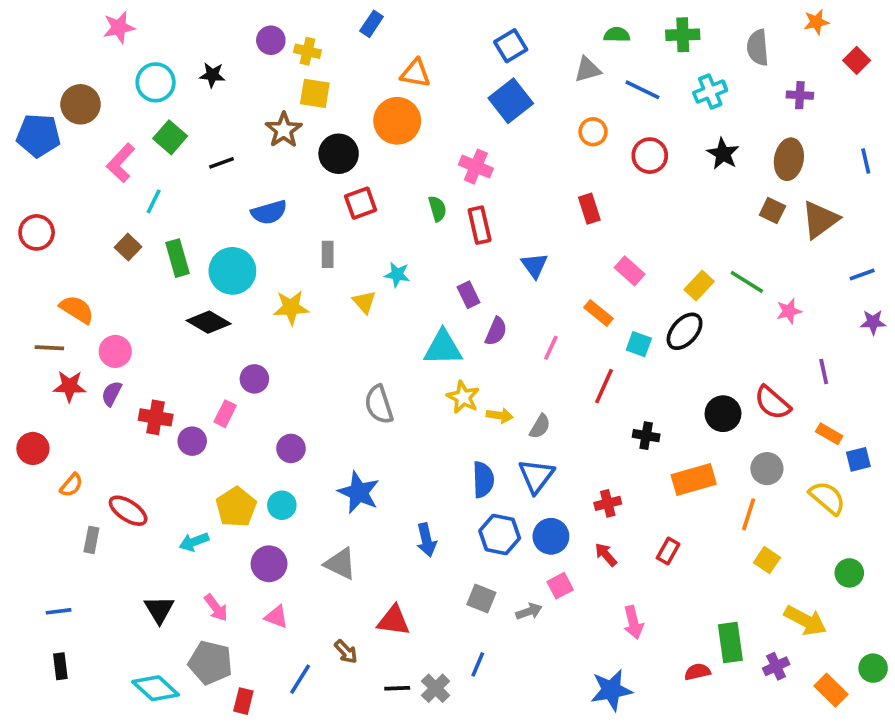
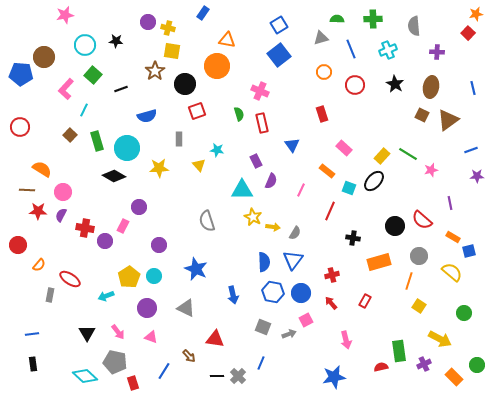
orange star: (816, 22) -> (476, 14), moved
blue line: (642, 90) -> (351, 49), turned 42
red rectangle: (243, 701) -> (133, 383), turned -32

